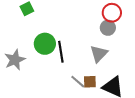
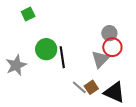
red circle: (112, 13) -> (112, 47), moved
brown square: (90, 82) -> (91, 87), turned -32

